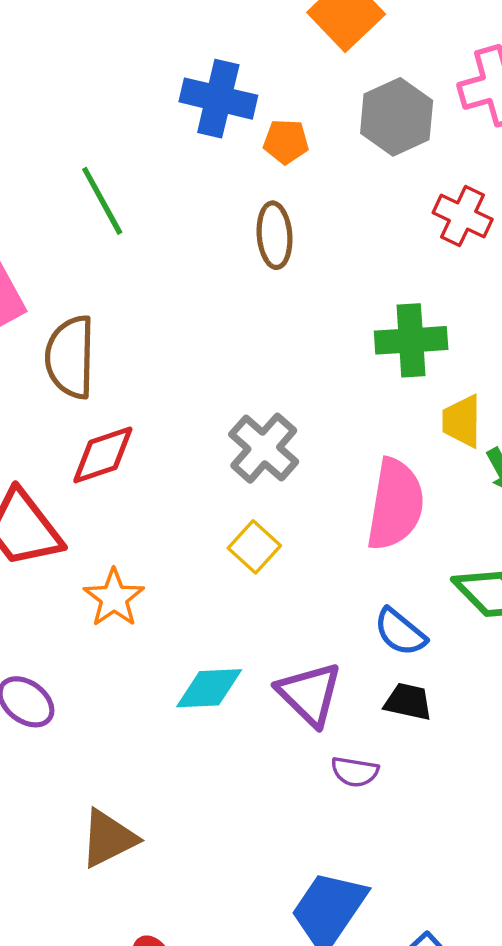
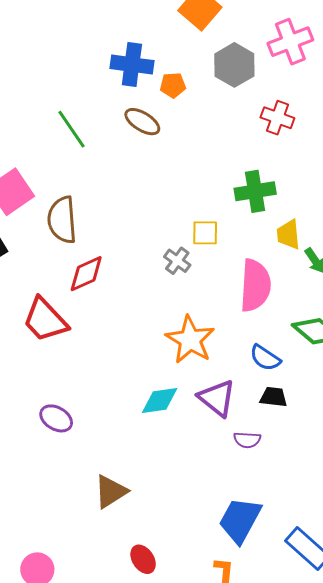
brown ellipse: (275, 235) -> (142, 122), moved, turned -48
gray cross: (264, 448) -> (177, 261), size x0.7
yellow square: (254, 547) -> (205, 233), moved, turned -36
orange star: (114, 598) -> (190, 340), moved, size x1.4

